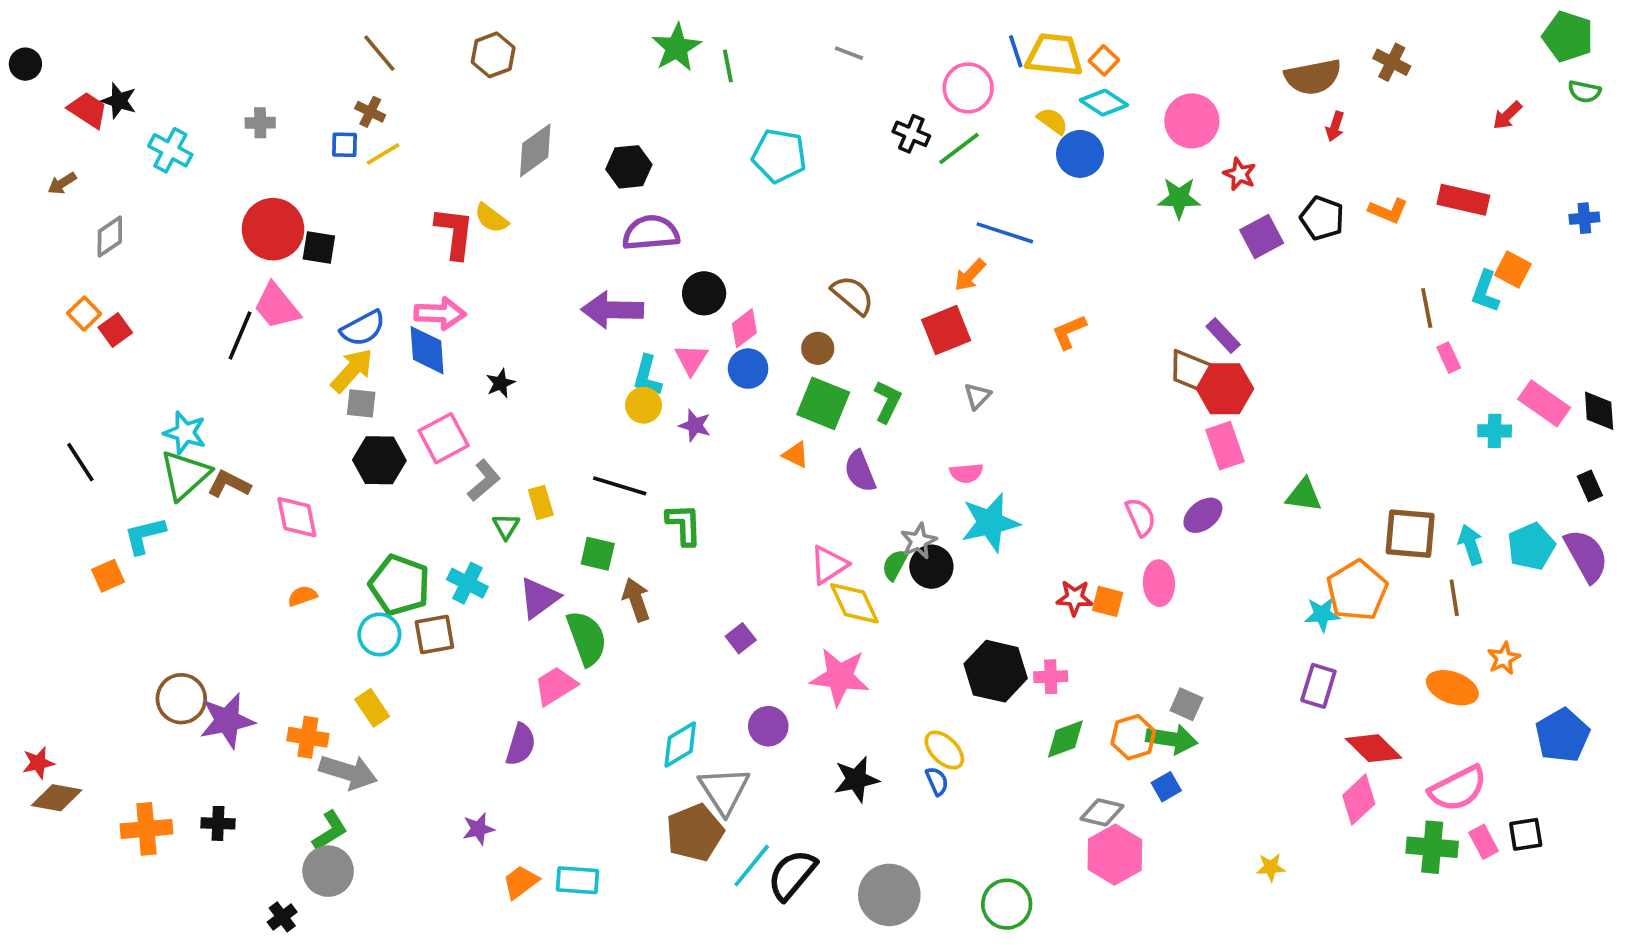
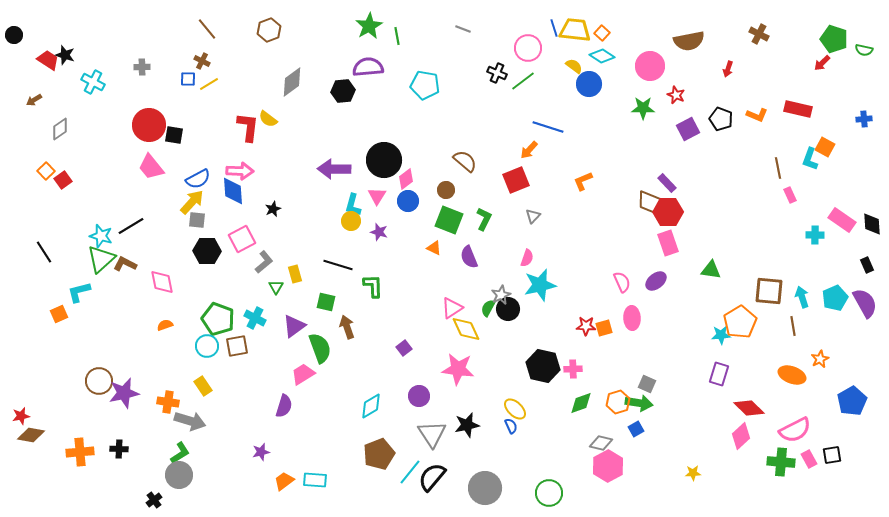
green pentagon: (1568, 37) -> (834, 39), moved
brown semicircle: (1313, 77) -> (689, 41), moved
purple semicircle: (651, 233) -> (368, 67), moved
black circle: (704, 293) -> (384, 160), size x1.5
black line: (240, 336) -> (131, 226), moved, turned 36
pink semicircle: (966, 473) -> (527, 258), turned -66
orange square: (1108, 601) -> (604, 328), turned -30
gray triangle: (724, 790) -> (432, 434), moved

